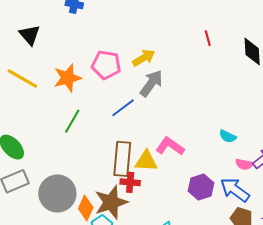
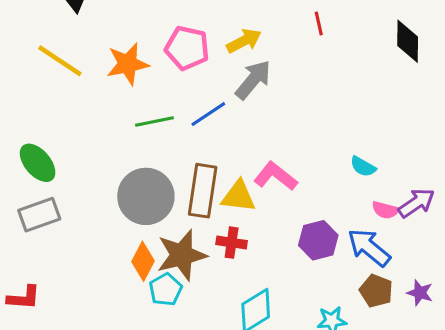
red line: (208, 38) -> (319, 24), moved
green line: (72, 121) -> (154, 122), moved, turned 45
red cross: (130, 182) -> (232, 243), moved
gray circle: (57, 194) -> (146, 196), moved

